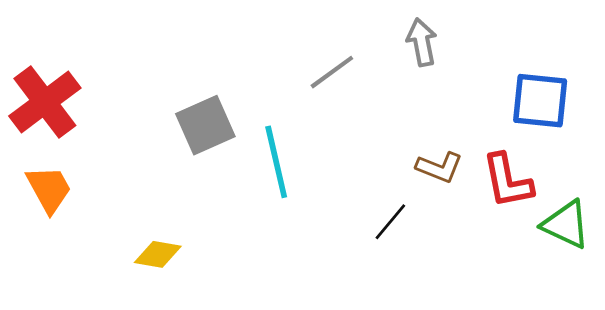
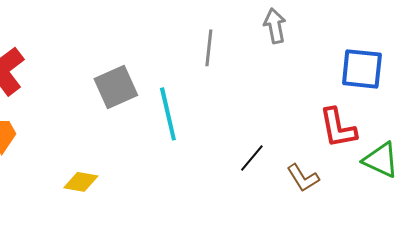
gray line: (332, 72) -> (209, 48), turned -48
brown L-shape: (439, 167) -> (303, 178), moved, turned 36

